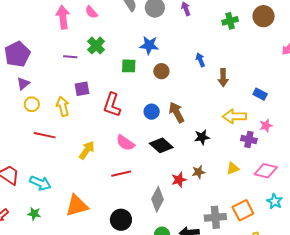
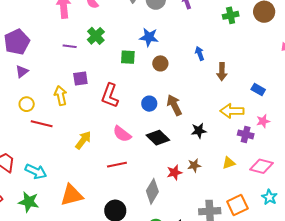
yellow circle: (32, 104) -> (27, 104), moved
green star: (34, 214) -> (29, 202), size x1.5

